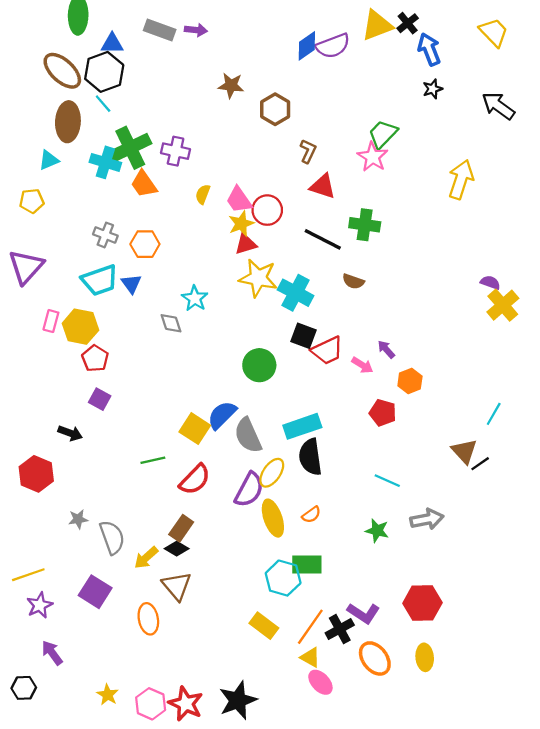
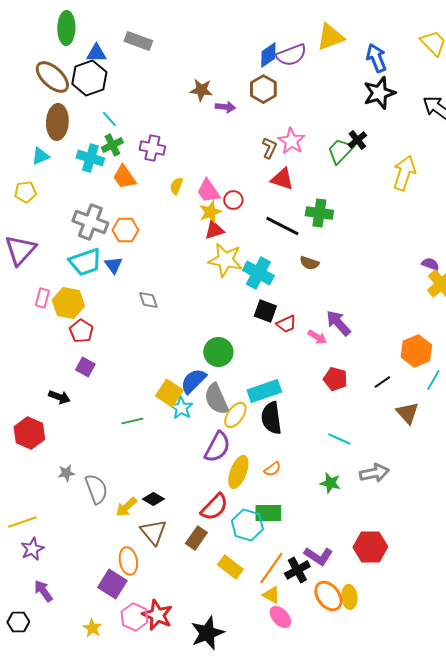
black cross: (408, 23) -> (357, 140), moved
purple arrow: (196, 30) -> (225, 107), moved
black star: (433, 89) -> (379, 93), size x1.8
cyan line: (103, 104) -> (109, 119), moved
brown hexagon: (275, 109) -> (263, 89), moved
green trapezoid: (383, 134) -> (340, 151), moved
green cross: (130, 148) -> (112, 145), size x0.6
pink star: (373, 157) -> (291, 141), moved
red circle: (267, 210) -> (233, 200), size x0.7
gray cross: (105, 235) -> (90, 222), size x1.6
cyan star: (195, 298) -> (181, 408), moved
purple arrow: (386, 349) -> (338, 323), size x1.6
red trapezoid: (327, 350) -> (286, 324), size x0.7
green circle: (259, 365) -> (218, 352), moved
orange hexagon: (410, 381) -> (416, 351), moved, size x1.4
black line: (480, 464) -> (382, 382), moved
yellow ellipse: (272, 473) -> (235, 415), moved
red semicircle: (195, 480) -> (214, 507), moved
yellow ellipse: (273, 518) -> (238, 472), turned 40
brown rectangle: (181, 528) -> (196, 538), moved
purple square: (95, 592) -> (112, 584), moved
yellow ellipse: (425, 657) -> (349, 597), moved
pink hexagon: (151, 704) -> (134, 617), moved
red star: (186, 704) -> (157, 615), moved

